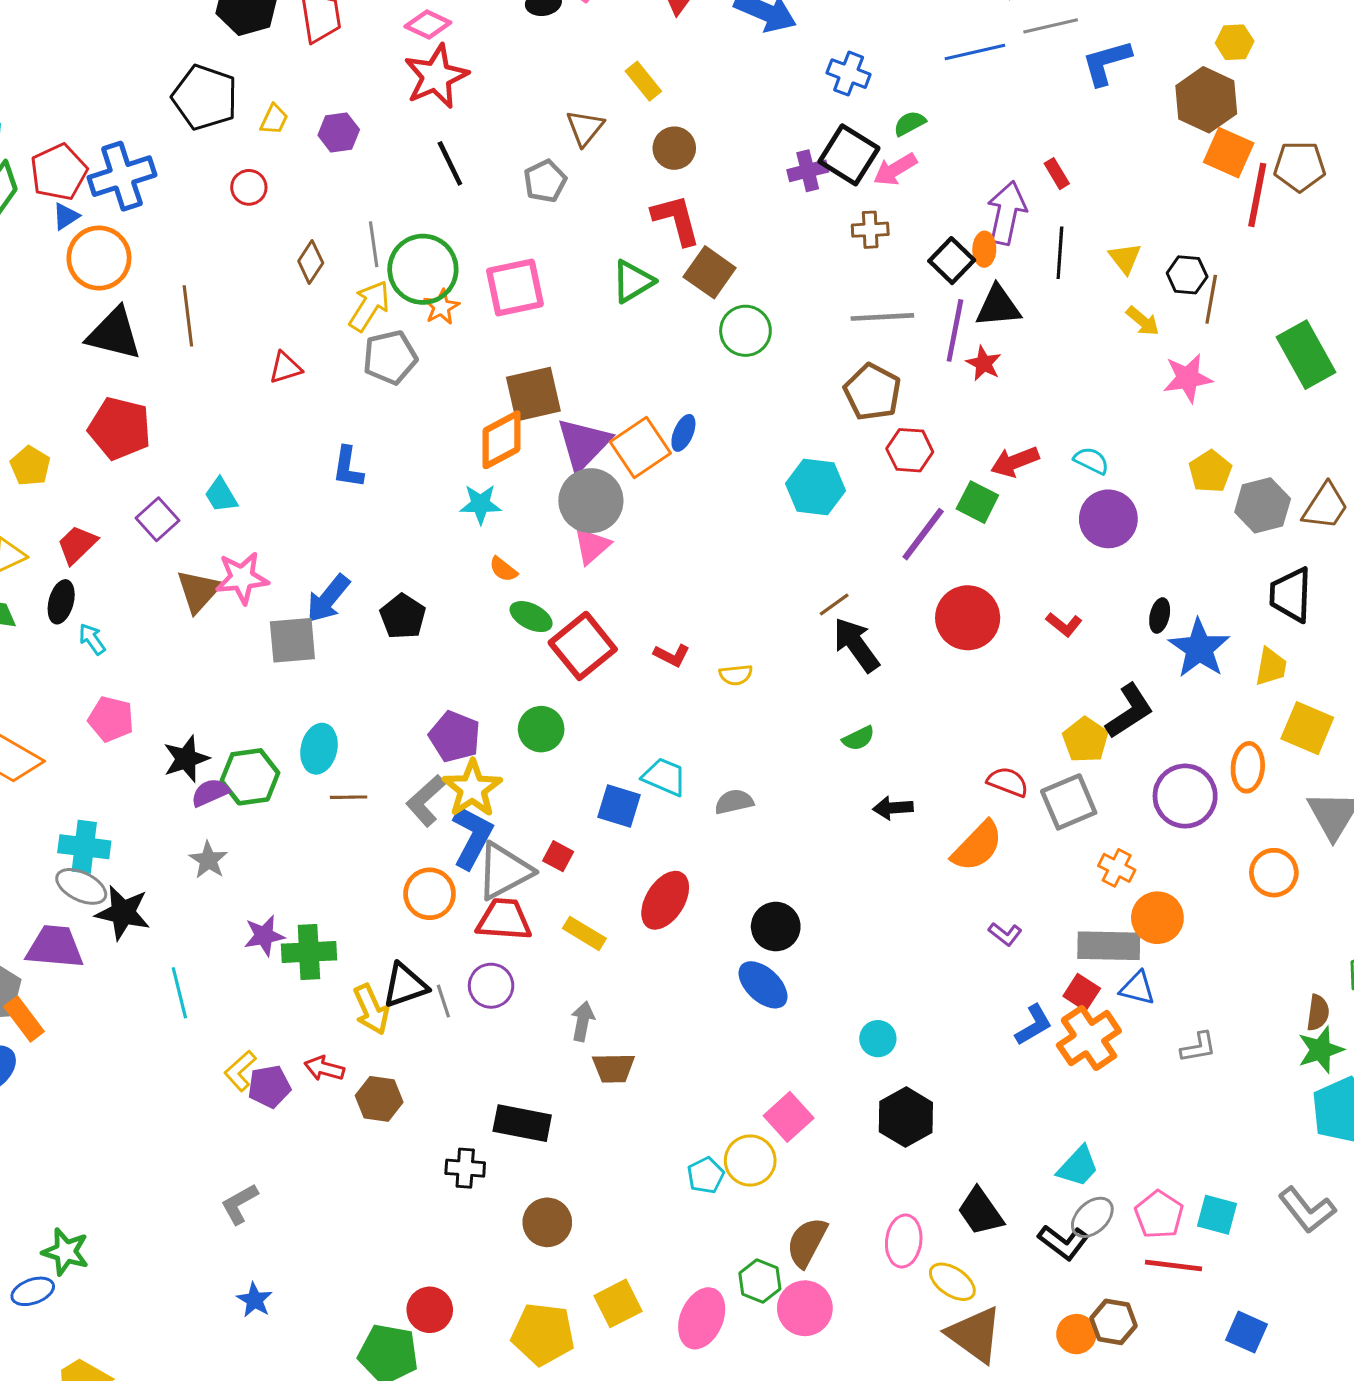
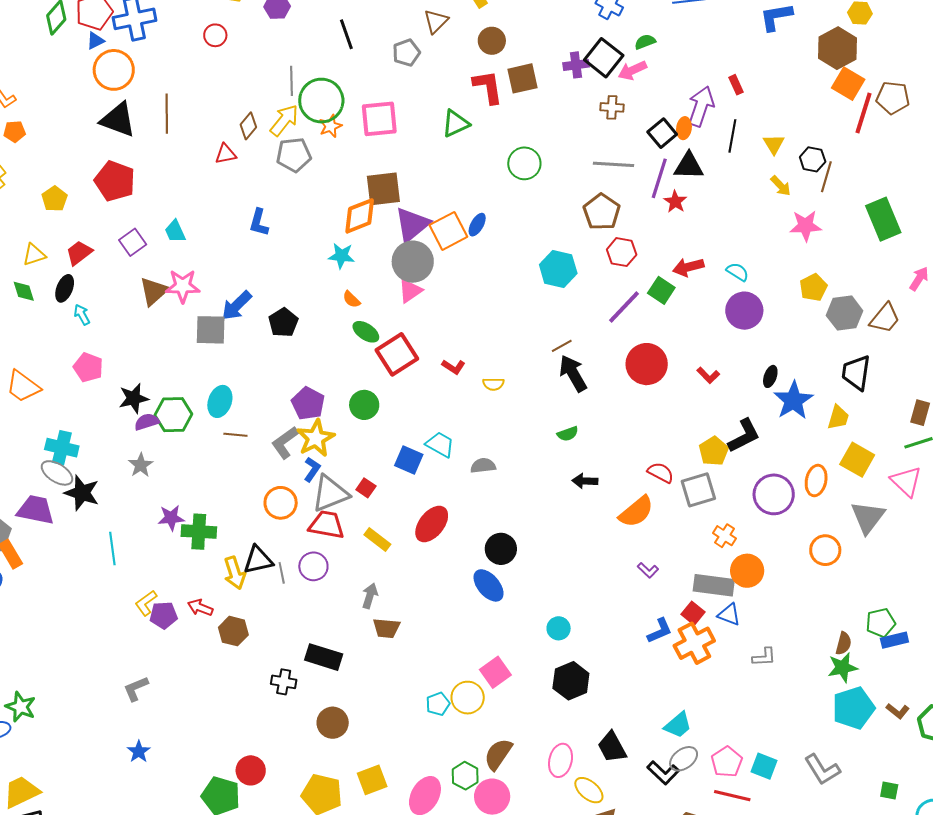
brown diamond: (311, 262) -> (248, 126), moved
brown square: (710, 272) -> (523, 78), moved, turned 36
blue L-shape: (472, 837) -> (312, 469), size x0.6

